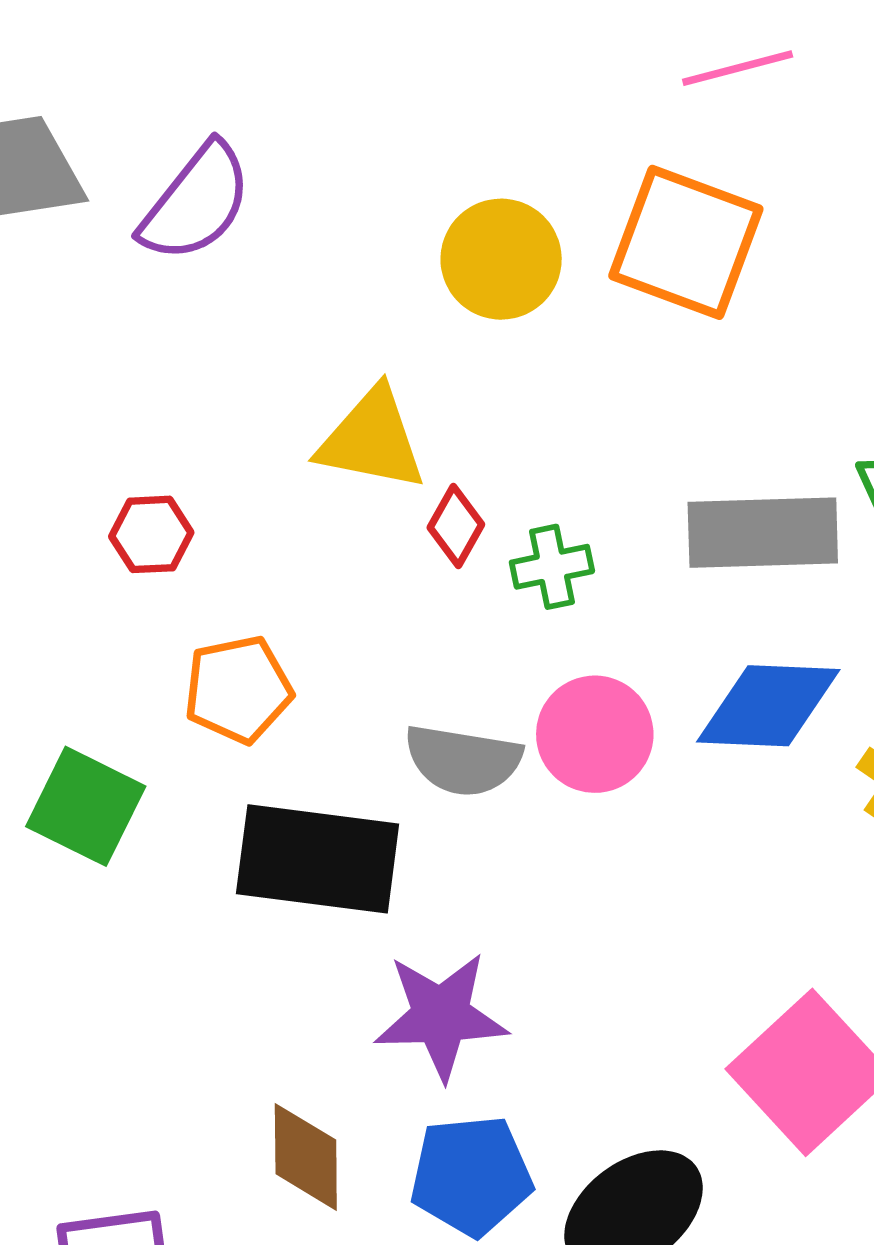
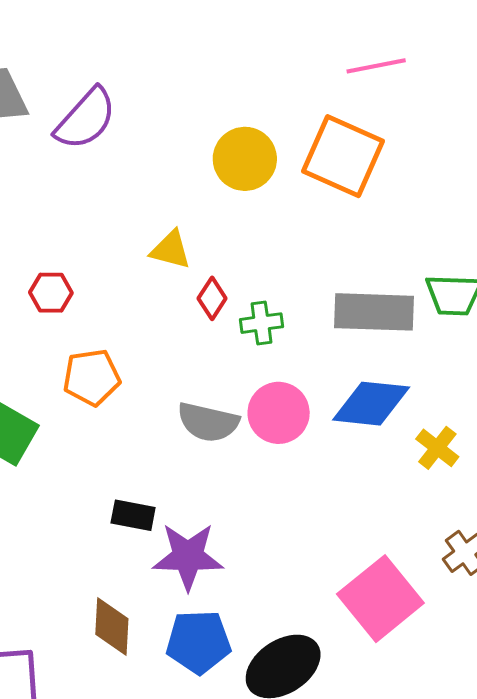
yellow triangle: (372, 439) -> (171, 250), size x0.7
black rectangle: (318, 859) -> (133, 515), moved, size x0.5

